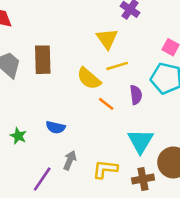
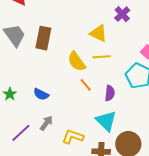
yellow triangle: (107, 39) -> (99, 33), turned -42
purple semicircle: (136, 95) -> (110, 93), moved
cyan triangle: (140, 141) -> (106, 121), turned -30

